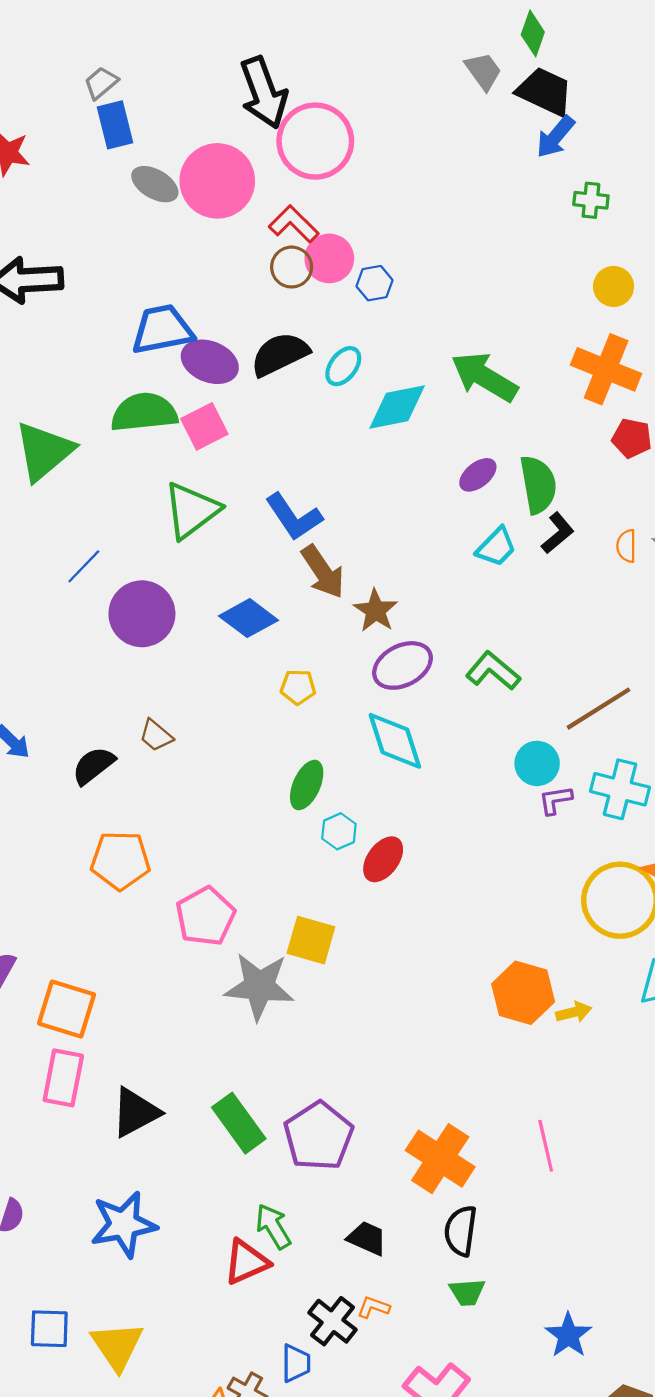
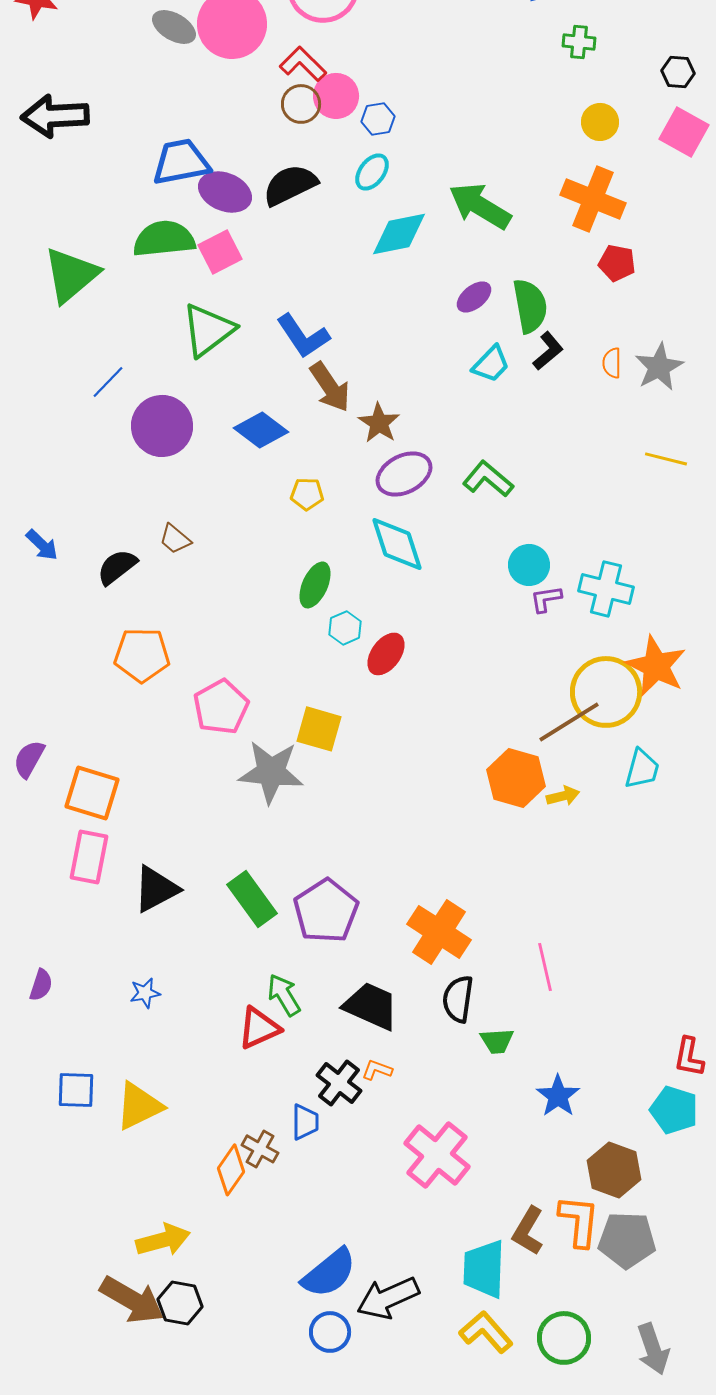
cyan ellipse: (343, 366) -> (372, 172), moved
brown line: (598, 709) -> (569, 722), moved
pink line: (546, 1146) -> (545, 967), moved
blue star: (124, 1224) -> (145, 993), size x0.5
black trapezoid: (367, 1238) -> (371, 1006), size x1.5
green trapezoid: (467, 1292) -> (497, 1041), moved
yellow triangle: (117, 1346) -> (139, 1106), turned 38

